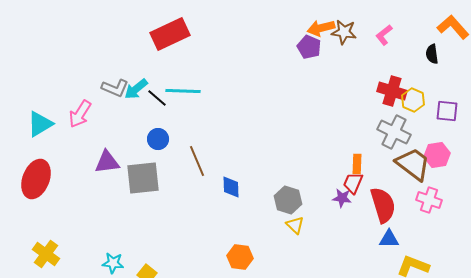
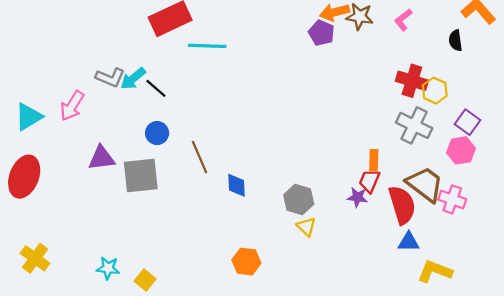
cyan line: (183, 91) -> (207, 46), moved
purple square: (447, 111) -> (467, 122), moved, turned 30
brown trapezoid: (413, 164) -> (425, 184), moved

